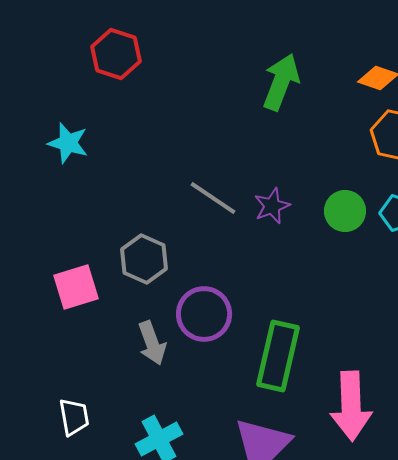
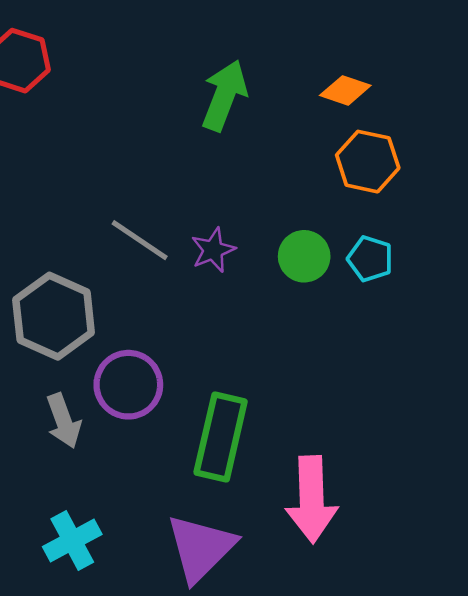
gray hexagon: (144, 259) -> (54, 316), size x1.4

